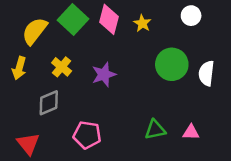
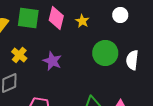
green square: (73, 19) -> (28, 18), turned -35
purple star: (104, 75) -> (52, 61), turned -30

